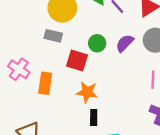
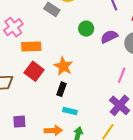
red square: (77, 60) -> (34, 71), moved
orange rectangle: (45, 83) -> (31, 46), turned 60

